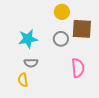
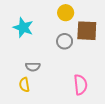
cyan star: (28, 39) -> (23, 28), moved, turned 30
pink semicircle: (78, 68) -> (80, 85), moved

